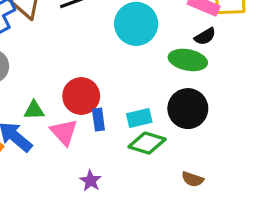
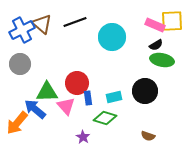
green ellipse: (188, 60) -> (162, 60), moved
green triangle: (34, 110) -> (47, 92), size x1.6
green diamond: (147, 143) -> (105, 118), moved

